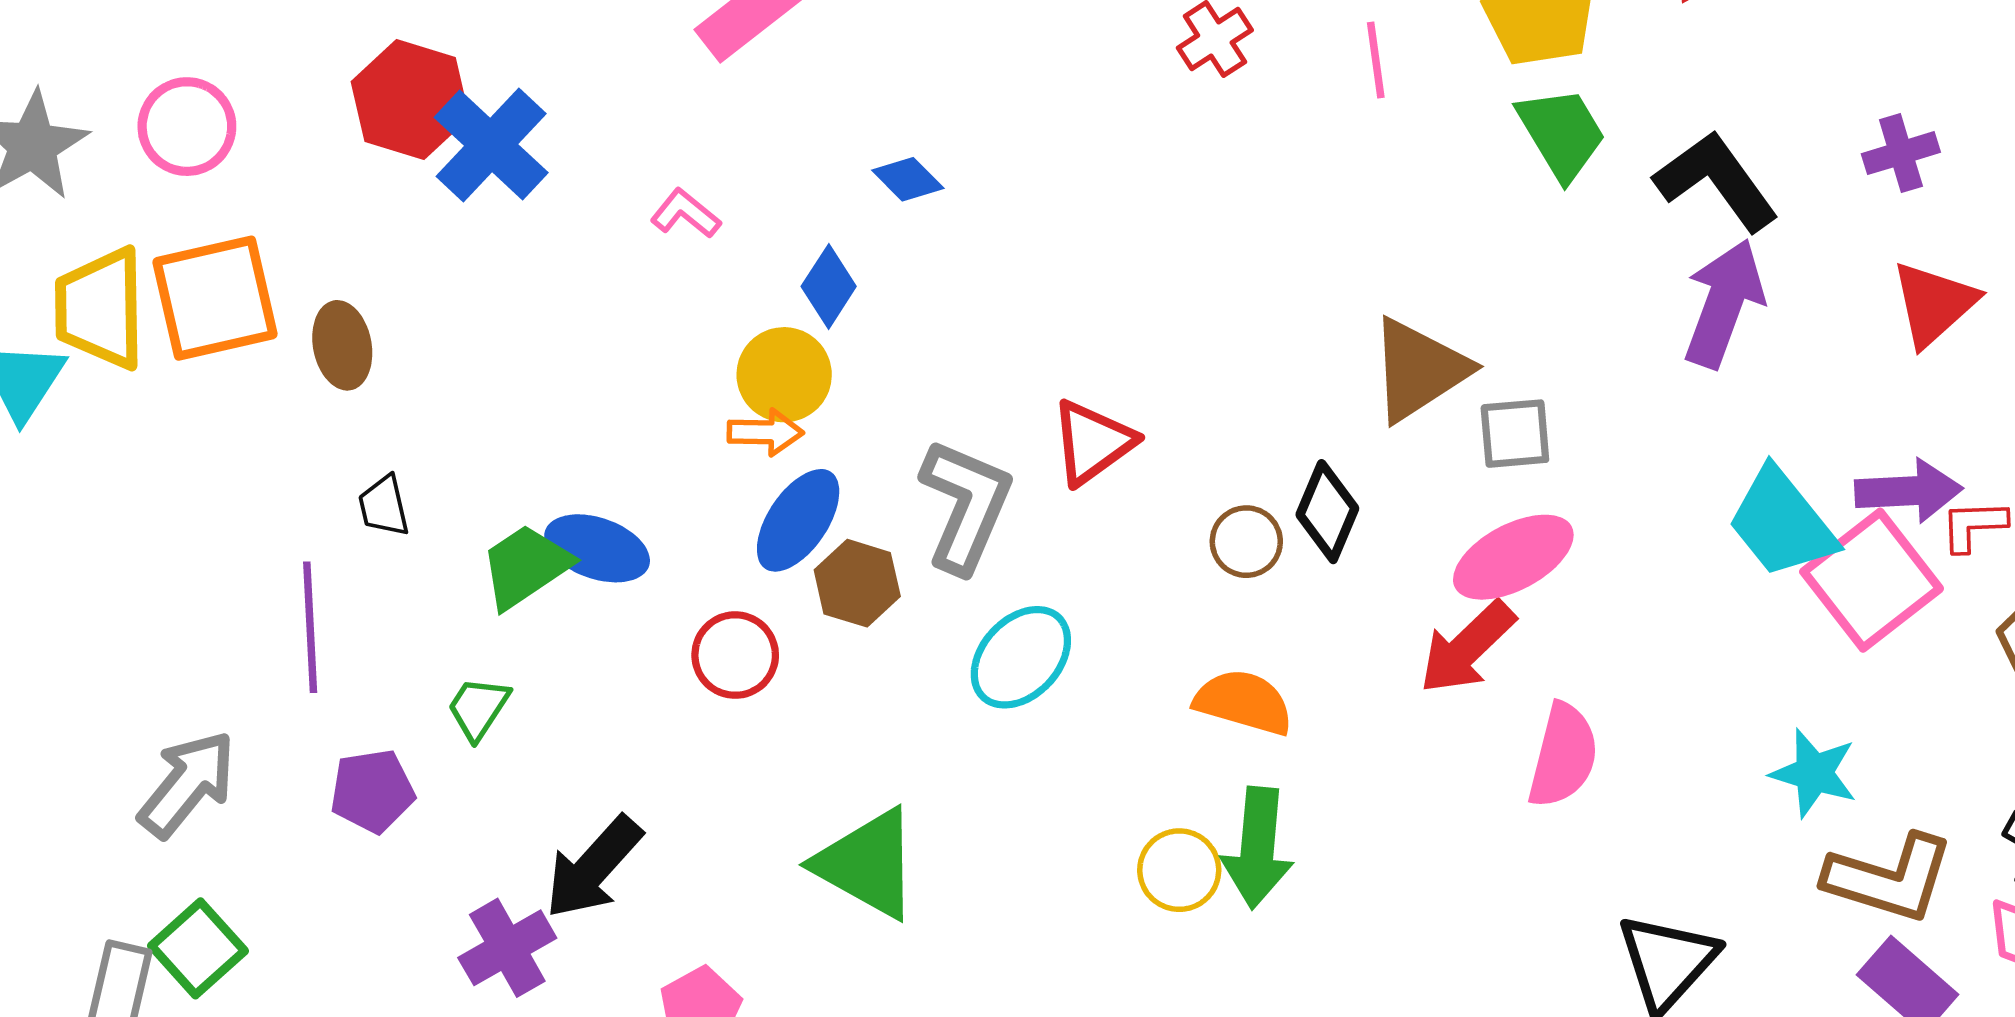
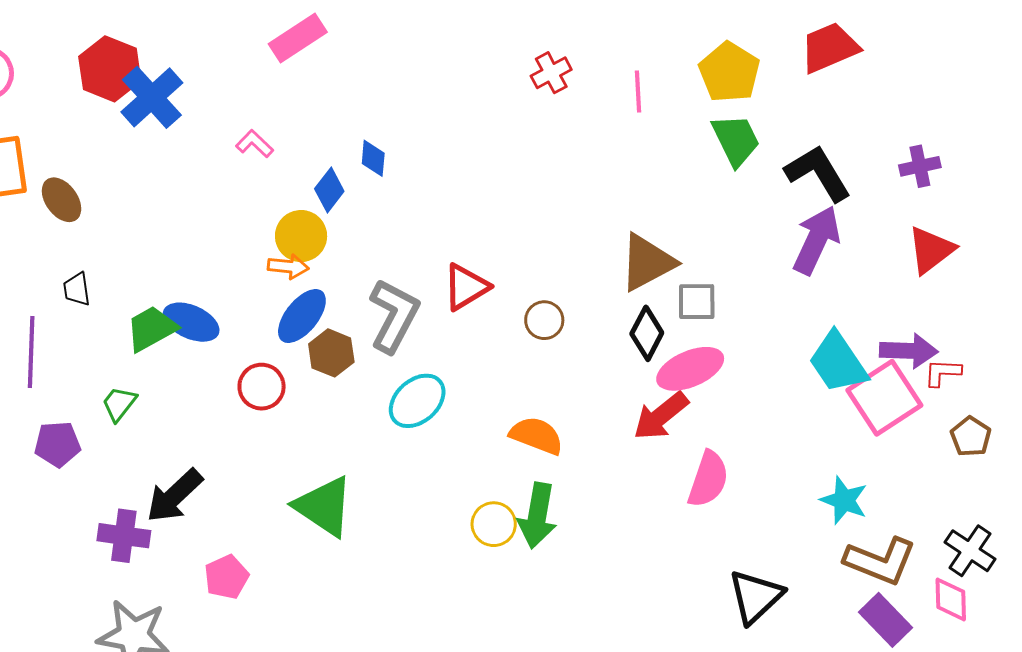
blue diamond: (908, 179) -> (373, 158), moved, turned 45
brown ellipse: (342, 345) -> (62, 200), turned -30
black diamond: (1327, 512) -> (647, 333), moved
brown circle: (1246, 542) -> (544, 320), moved
purple cross: (507, 948) -> (124, 536), turned 33

